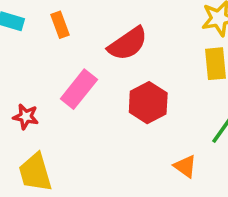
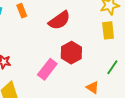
pink rectangle: (79, 89) -> (47, 69), moved

